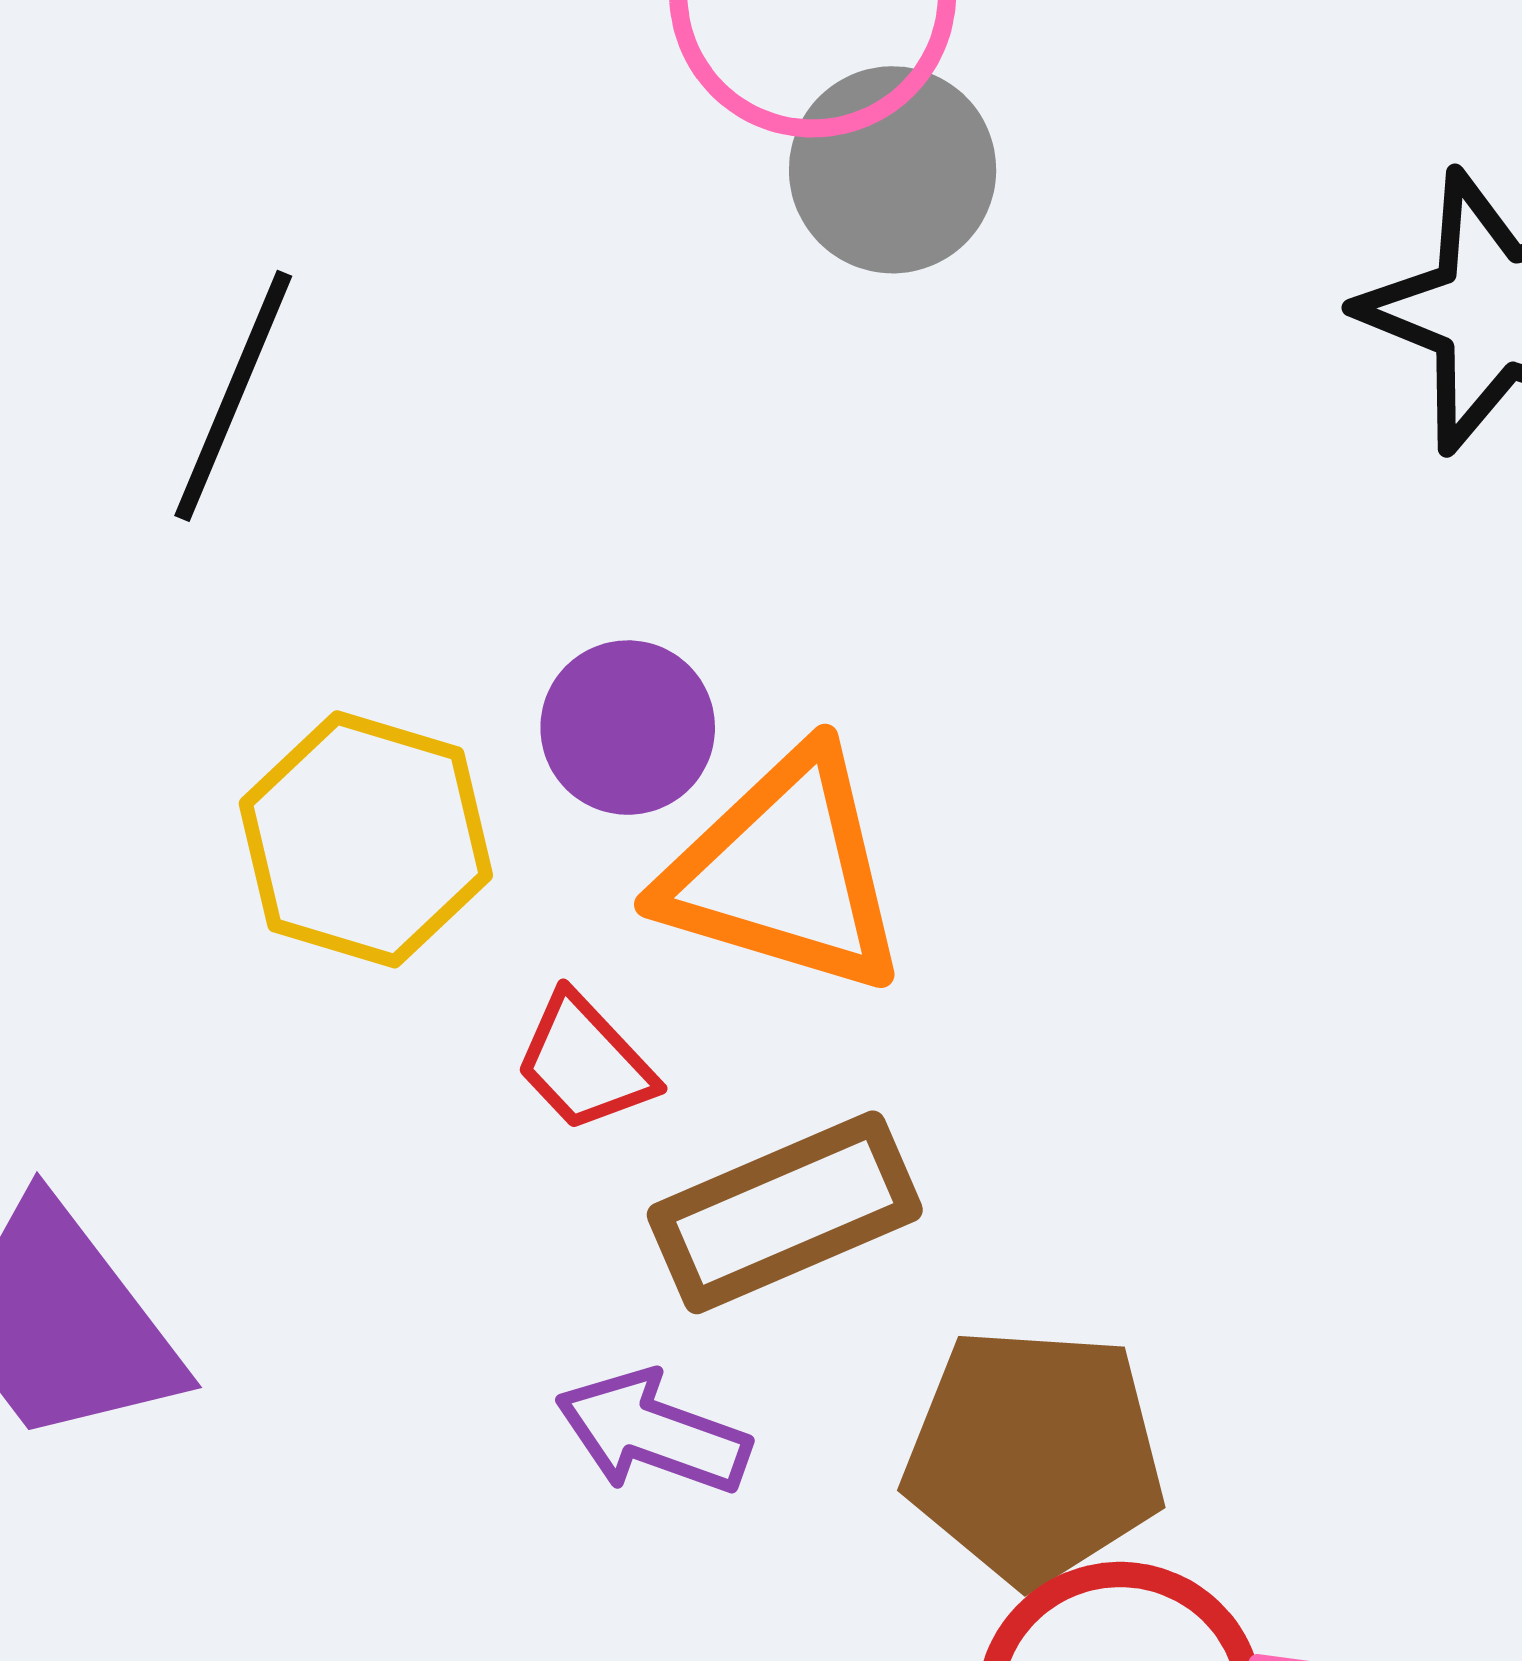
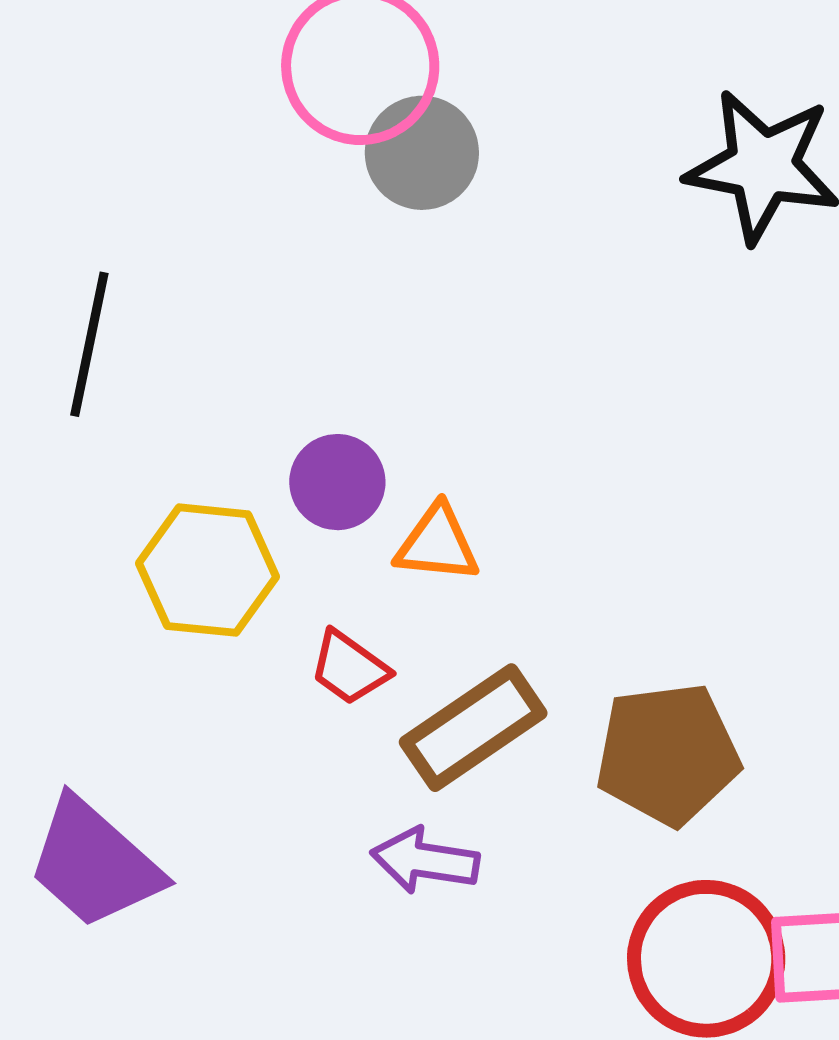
orange triangle: (784, 872) -> (437, 544), size x0.6
brown pentagon: (1034, 1456) -> (668, 754), moved

